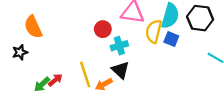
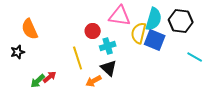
blue square: (171, 39) -> (155, 40), size x1.5
yellow line: (85, 74) -> (78, 58), moved

